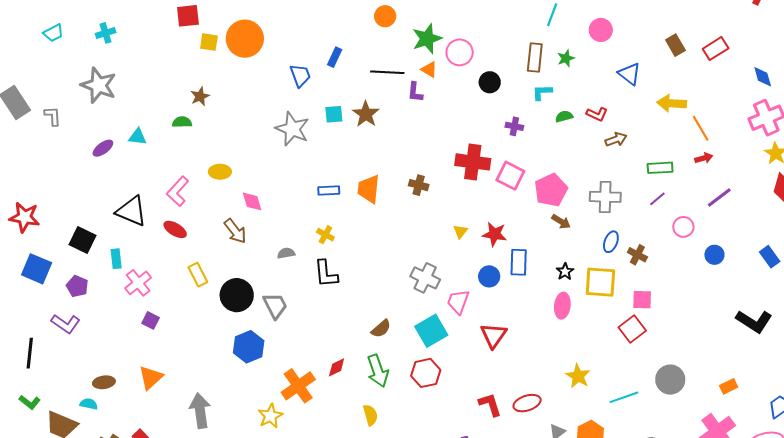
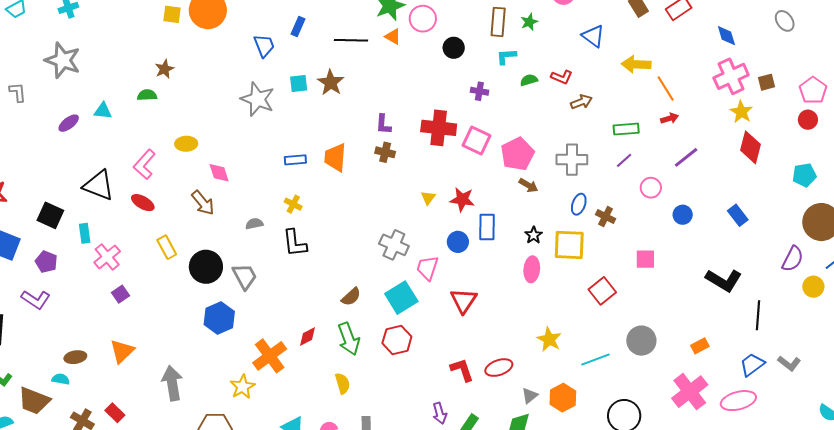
purple L-shape: (415, 92) -> (383, 124), moved
pink square: (642, 300) -> (645, 259), moved
purple square: (151, 320) -> (120, 294), turned 30

